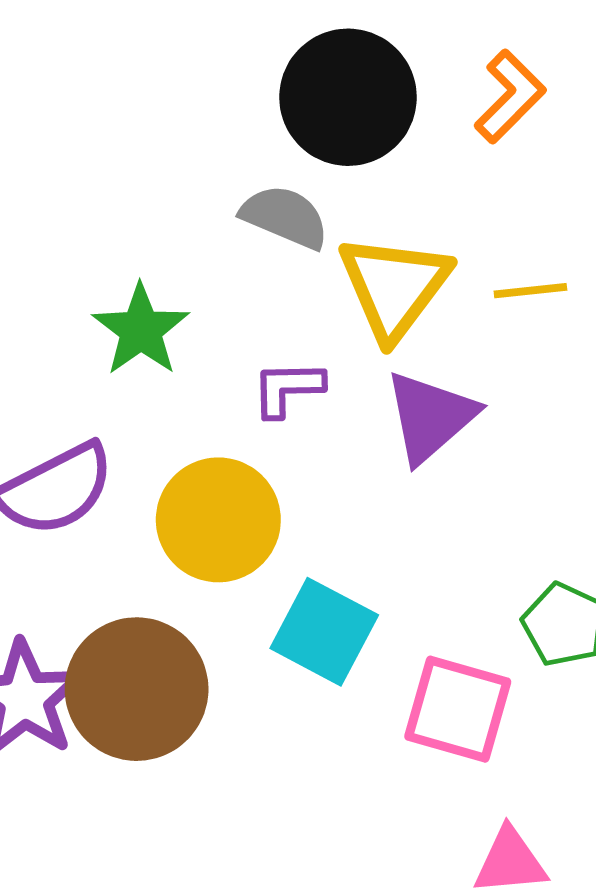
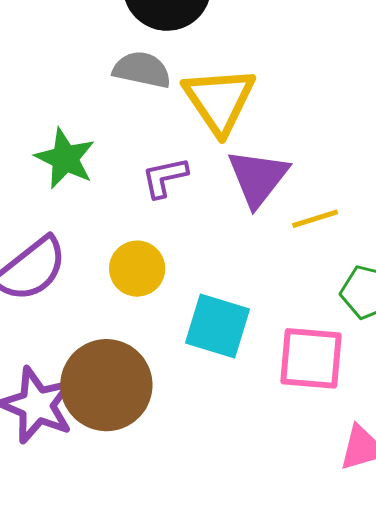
yellow line: (530, 291) -> (315, 219), moved
yellow circle: (218, 520) -> (137, 269), size x0.7

